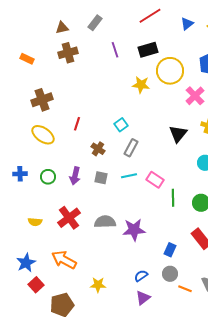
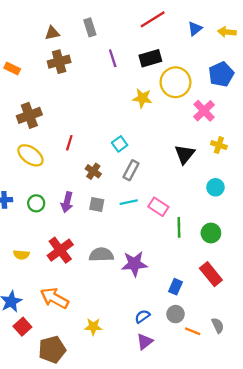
gray rectangle: (95, 23) -> (90, 27), turned -56

